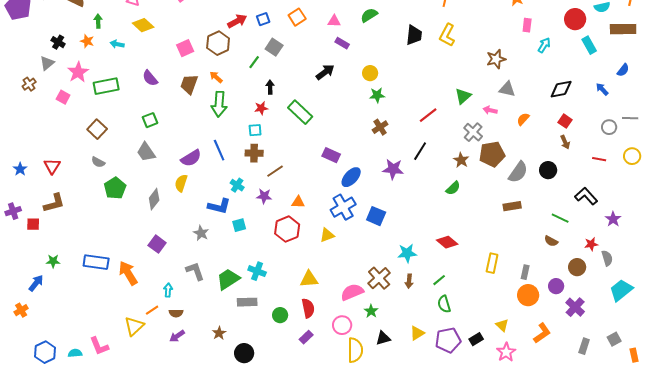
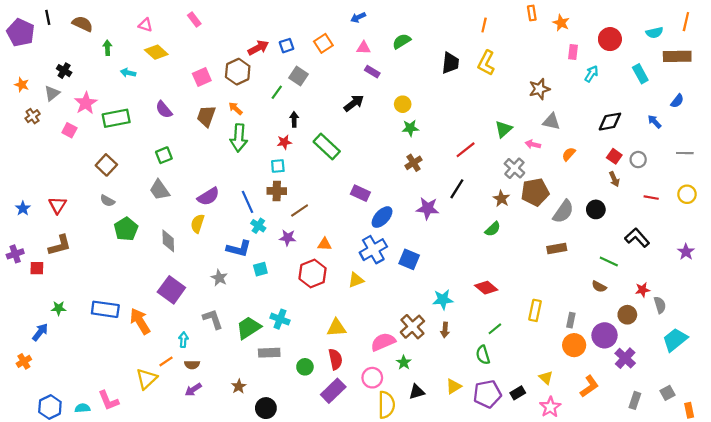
red circle: (575, 19) -> (610, 39), moved
orange star: (87, 41) -> (22, 85), moved
gray circle: (609, 127) -> (638, 160), moved
blue line: (219, 150) -> (247, 202), moved
gray diamond: (154, 199) -> (168, 241), turned -40
purple star: (613, 219) -> (686, 252), moved
purple square: (157, 244) -> (171, 290), size x1.4
green line: (439, 280) -> (495, 329), moved
purple circle: (556, 286) -> (605, 335), size x1.5
purple rectangle: (306, 337) -> (333, 391), size x1.6

